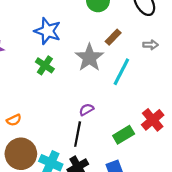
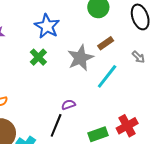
gray arrow: (151, 45) -> (138, 57), turned 32

